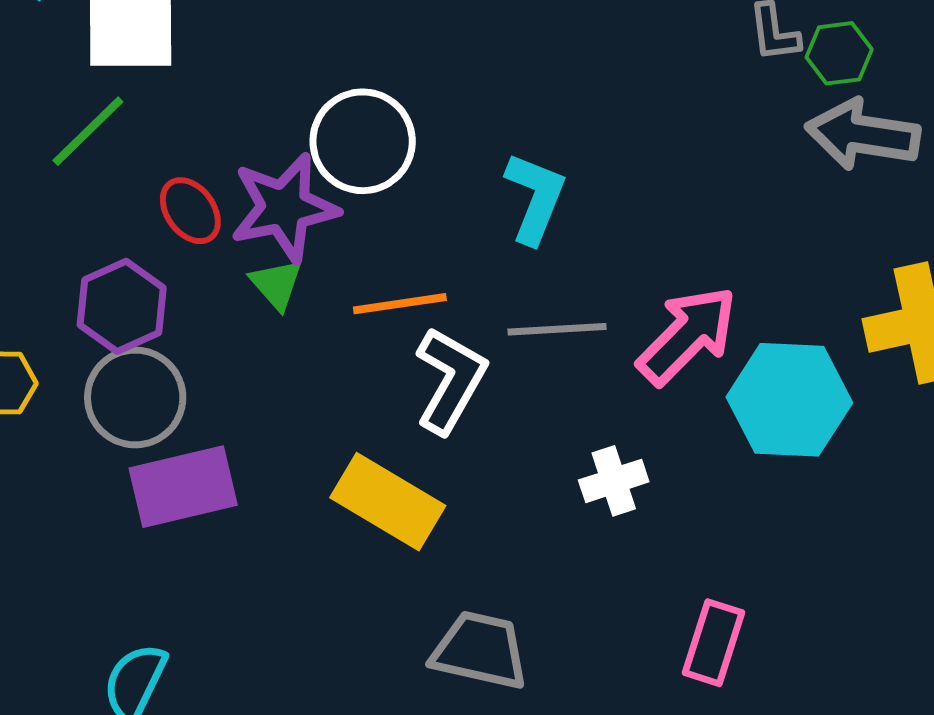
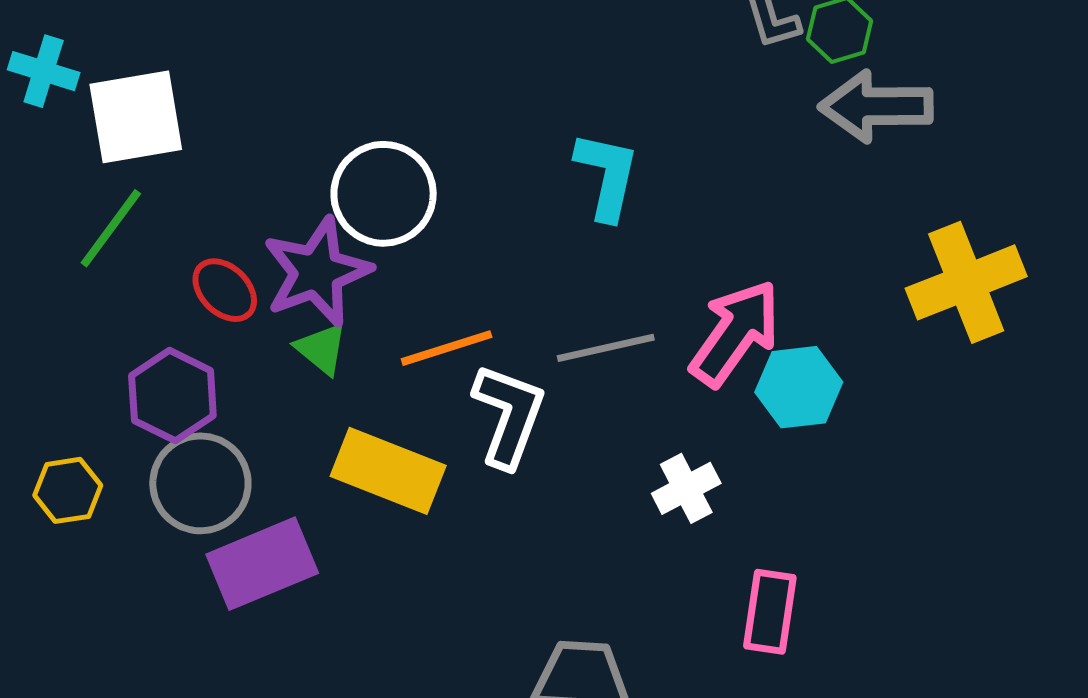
cyan L-shape: (535, 198) -> (607, 176), moved
cyan hexagon: (789, 400) -> (799, 387), moved, size x0.7
yellow rectangle: (388, 502) -> (388, 471), moved
pink rectangle: (714, 643) -> (770, 612), moved

